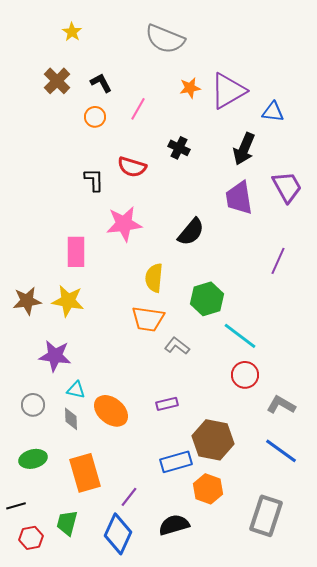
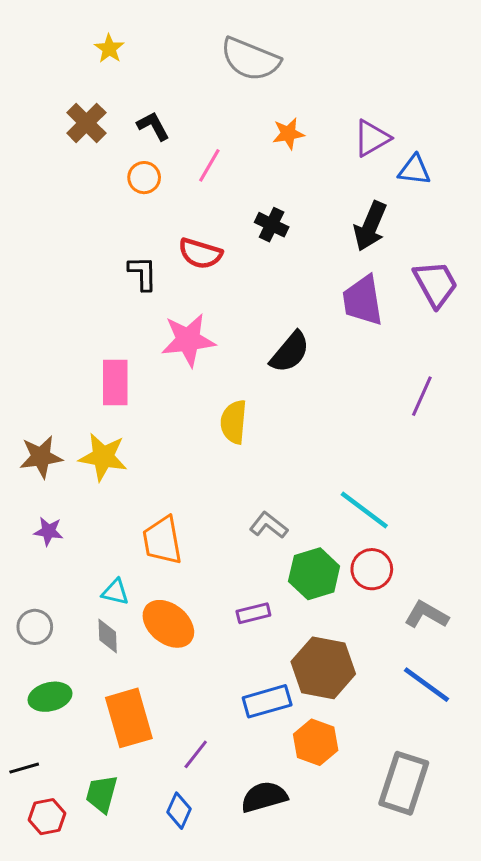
purple triangle: (228, 91) -> (372, 138), moved, size x0.7
green hexagon: (207, 299) -> (314, 574), moved
orange trapezoid: (148, 319) -> (162, 540), moved, turned 72
purple star: (55, 356) -> (48, 531), moved, size x0.6
gray circle: (33, 405) -> (35, 627), moved
blue diamond: (118, 534) -> (179, 811), size x0.6

